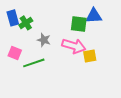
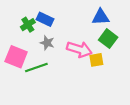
blue rectangle: (13, 18) -> (45, 19), moved, turned -49
green square: (79, 24) -> (108, 39), moved, turned 30
pink square: (15, 53) -> (16, 57), size x1.5

